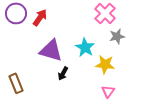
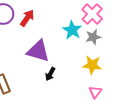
gray star: (117, 36) -> (93, 37), moved
cyan star: (85, 47) -> (72, 30), moved

